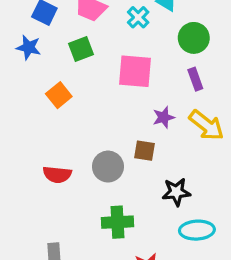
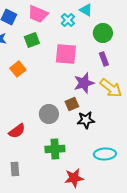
purple star: (164, 117) -> (84, 83), size x1.5
brown square: (145, 151) -> (72, 104), turned -32
red semicircle: (57, 174) -> (17, 131), moved, turned -42
black star: (176, 192) -> (86, 120), moved

